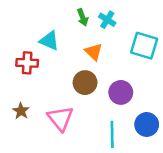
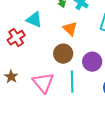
red cross: (27, 63) -> (16, 38), turned -36
cyan line: (112, 134) -> (72, 82), moved

